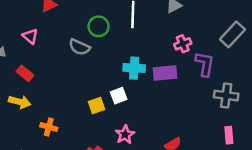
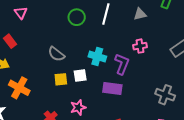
gray semicircle: (79, 47) -> (56, 54), moved
purple L-shape: (205, 64) -> (122, 64), moved
purple rectangle: (165, 73) -> (112, 88), moved
orange cross: (49, 127) -> (19, 88), size x1.5

